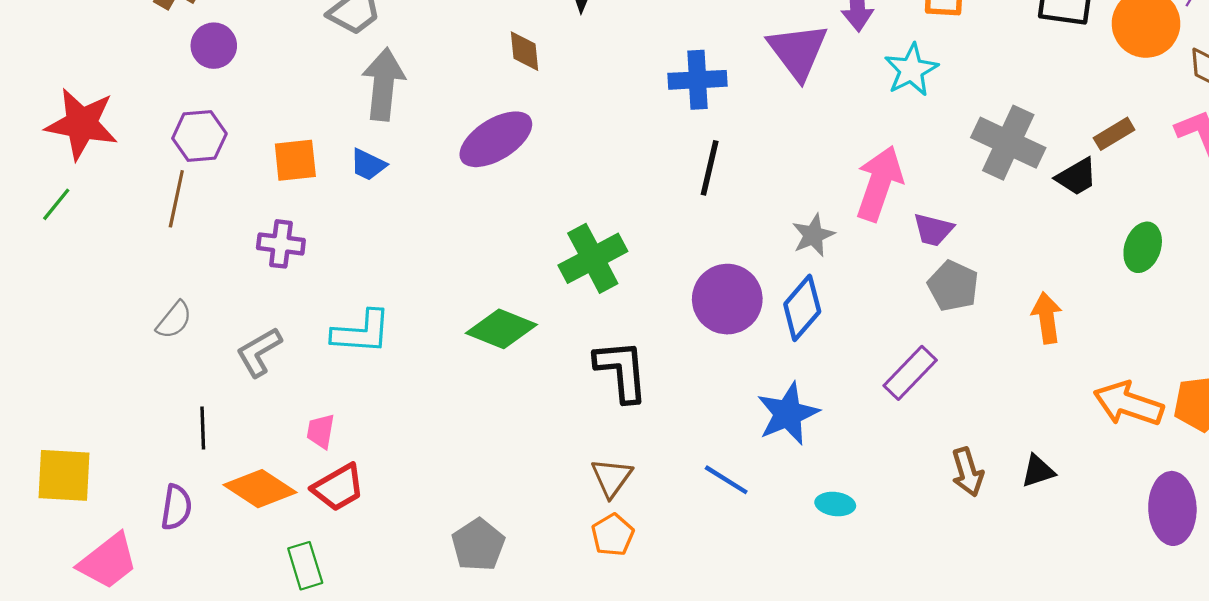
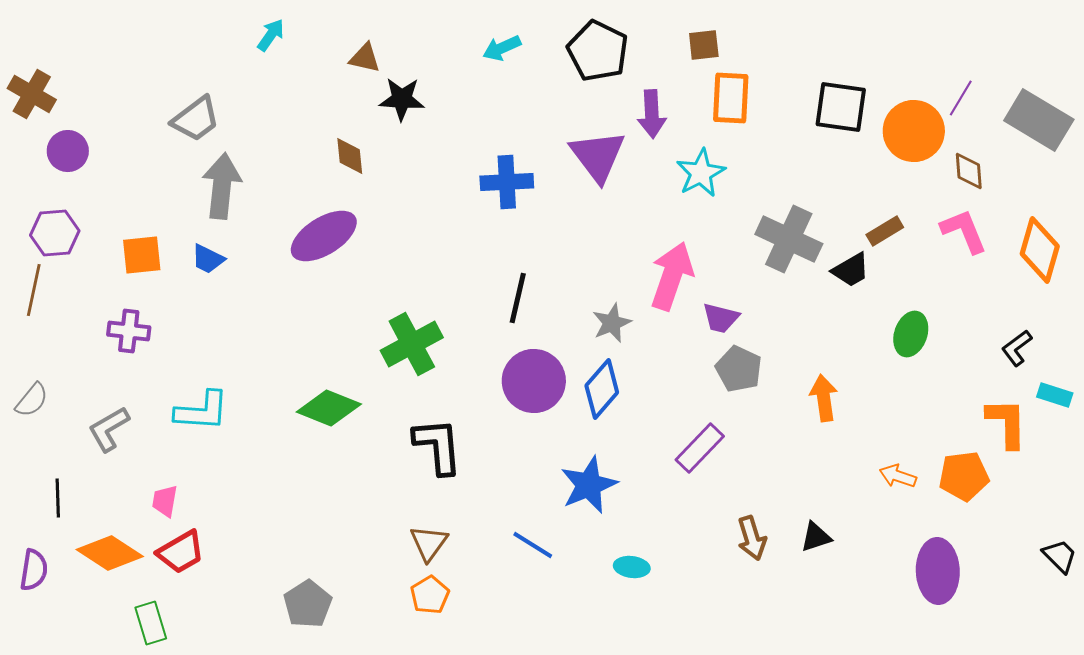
black line: (710, 168) -> (518, 298), moved
orange arrow: (1128, 404) -> (898, 476), size x0.6

